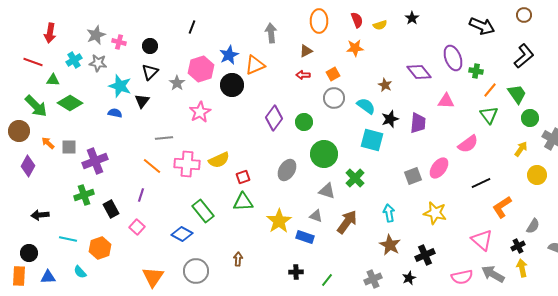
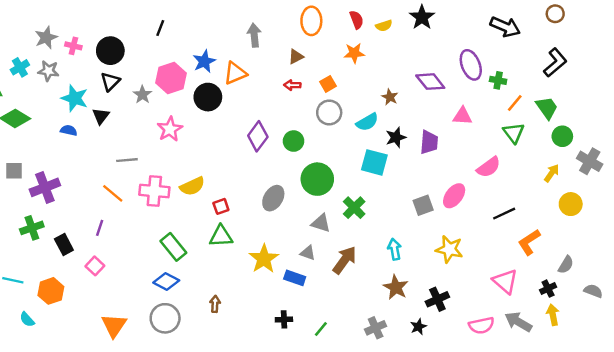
black star: (412, 18) -> (422, 17), size x1.5
black circle: (150, 46) -> (110, 51), size x1.5
cyan semicircle: (366, 106) -> (367, 122), turned 114
blue diamond: (182, 234) -> (166, 281), moved

